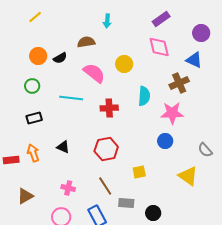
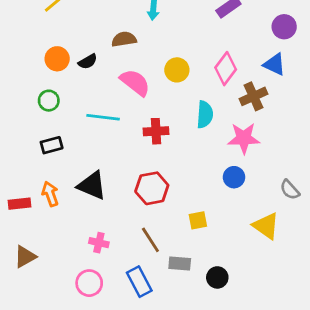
pink diamond: (159, 47) -> (226, 69), moved, turned 50
black triangle: (63, 147) -> (92, 186), size x1.6
brown triangle: (25, 196) -> (25, 257), moved

